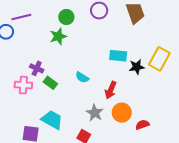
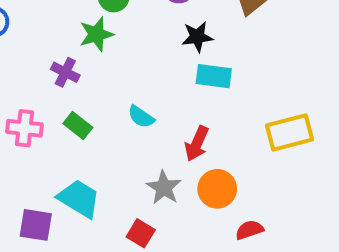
yellow rectangle: (159, 59) -> (290, 132), moved, turned 45
black star: (137, 67) -> (197, 37), moved
purple cross: (37, 68) -> (65, 72), moved
red semicircle: (142, 125) -> (249, 230), moved

